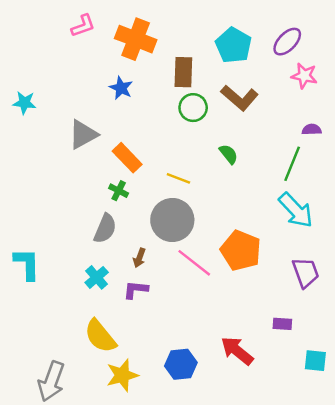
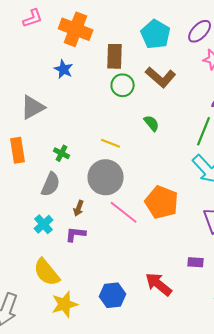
orange rectangle: (127, 158) -> (18, 150), moved, turned 35

